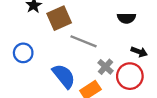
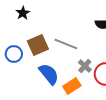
brown square: (59, 18) -> (38, 45), moved

